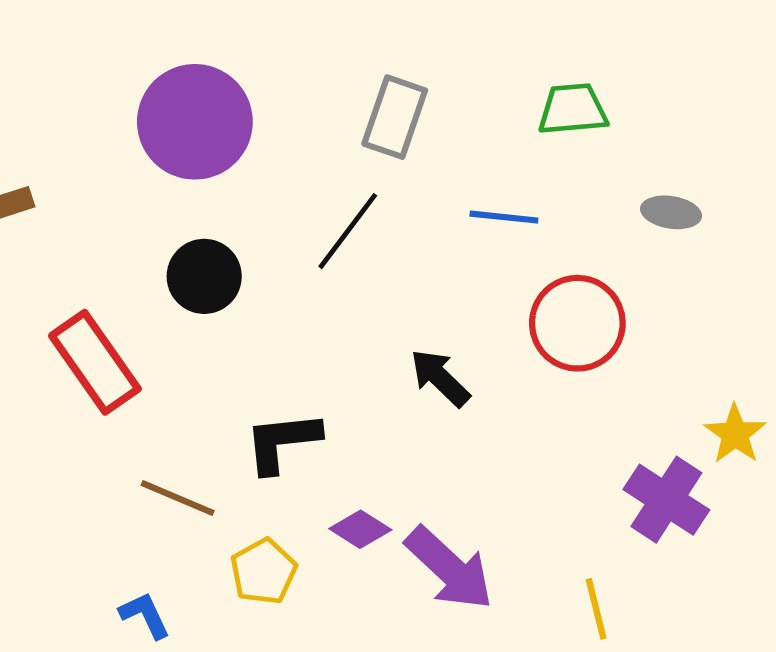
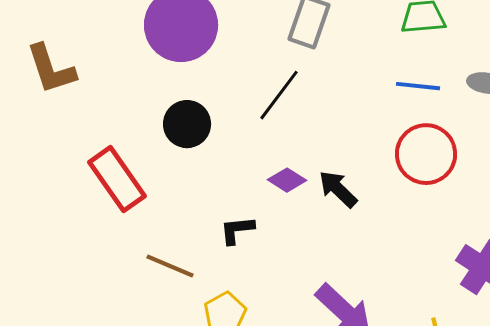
blue line: (504, 217) -> (418, 86), moved
black L-shape: (282, 442) -> (237, 230), size x0.7
purple diamond: (360, 529) -> (287, 180), moved

